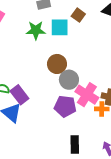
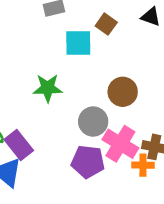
green star: (36, 30) -> (48, 88), moved
brown circle: (57, 64) -> (123, 92), moved

